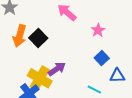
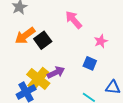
orange arrow: (20, 36) -> (25, 36), turned 30
blue square: (102, 58) -> (90, 63), moved, turned -32

